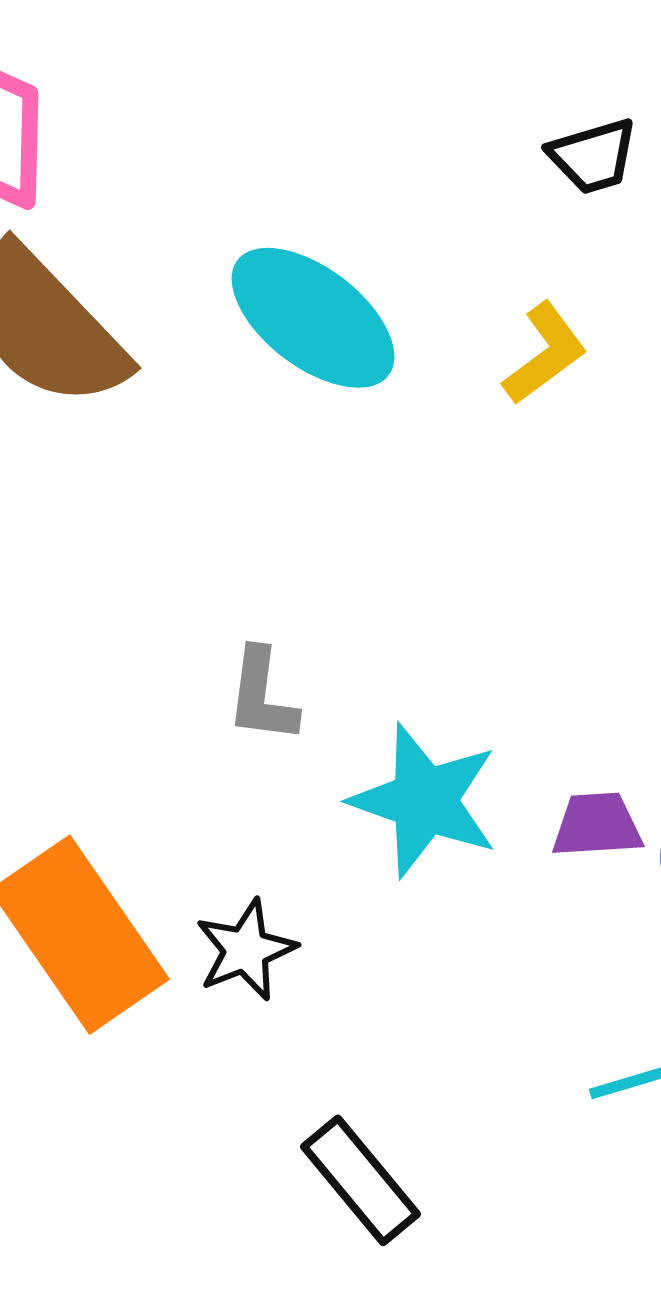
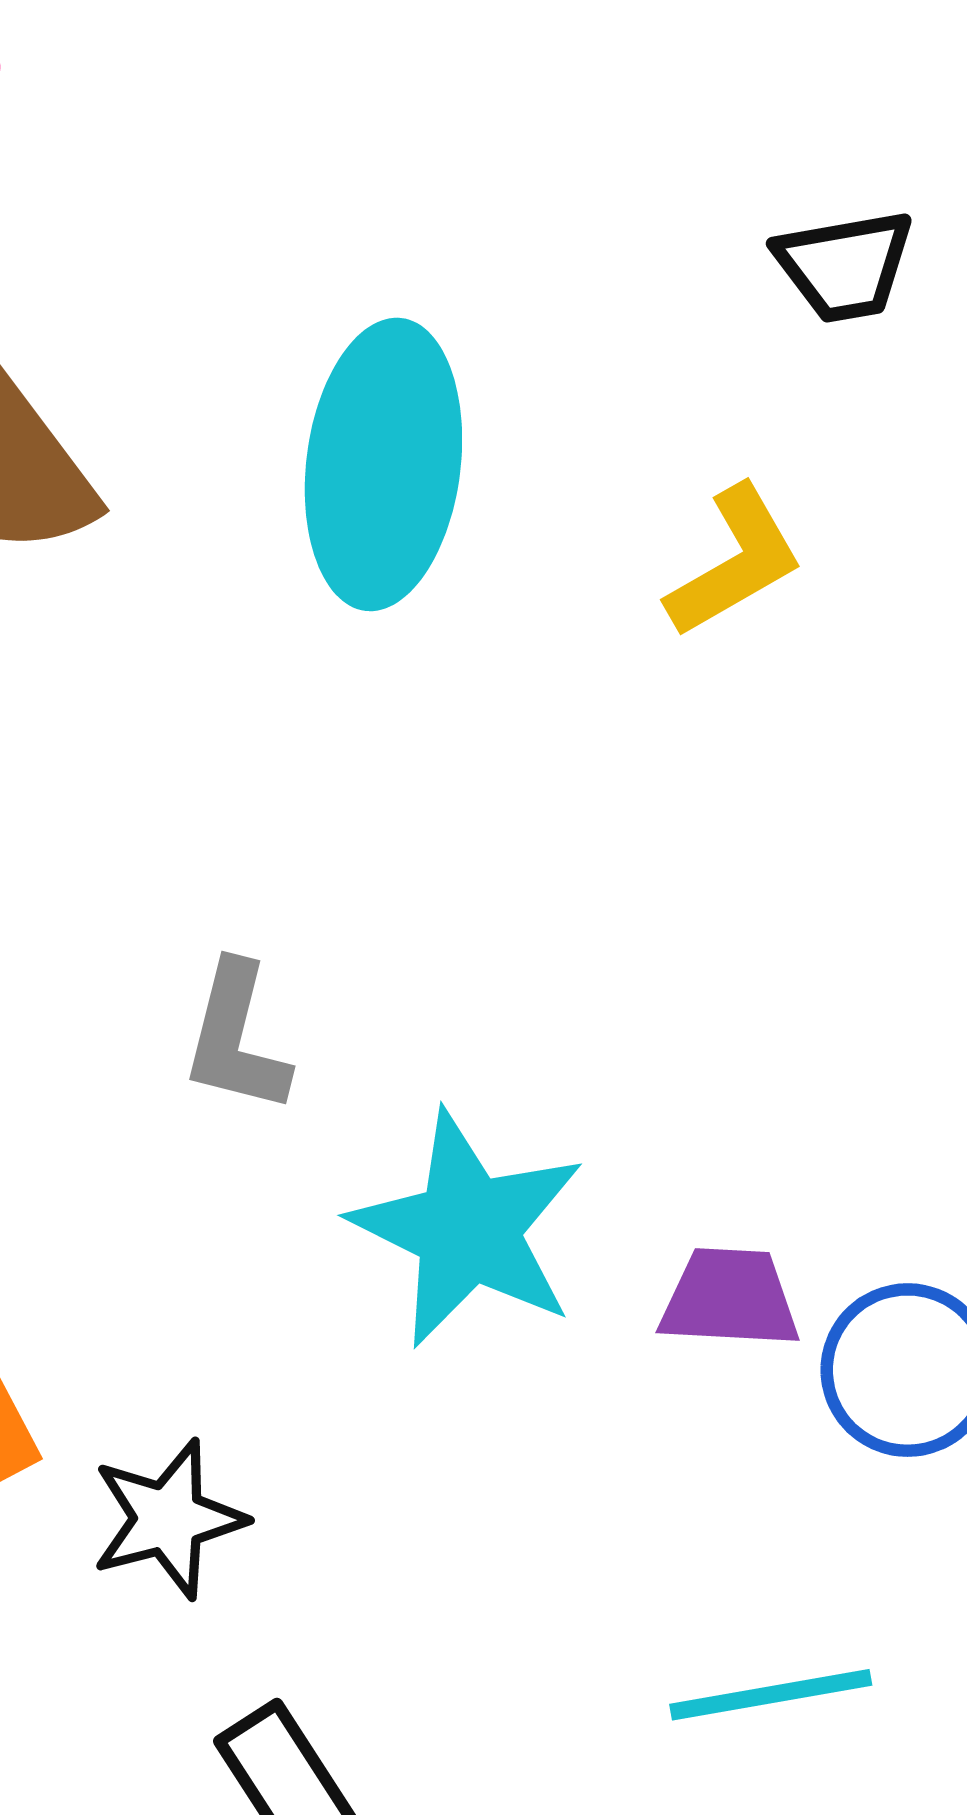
cyan ellipse: (313, 318) -> (383, 464), turned 53
black star: (246, 950) -> (168, 1519), moved

